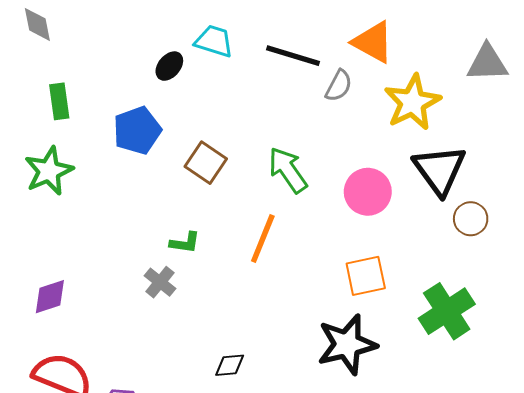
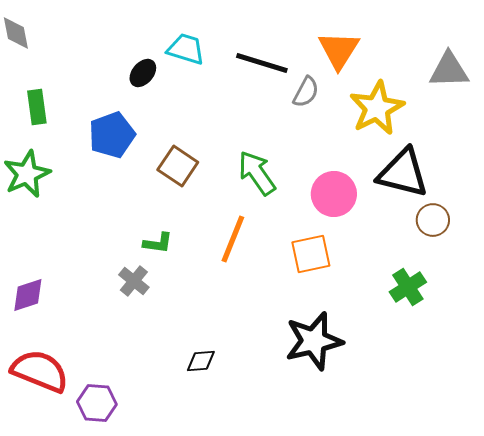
orange triangle: (373, 42) -> (339, 50), turned 33
black triangle: (439, 170) -> (403, 173), turned -40
orange square: (366, 276) -> (311, 254), moved
green cross: (447, 311) -> (408, 287), moved, size x0.7

